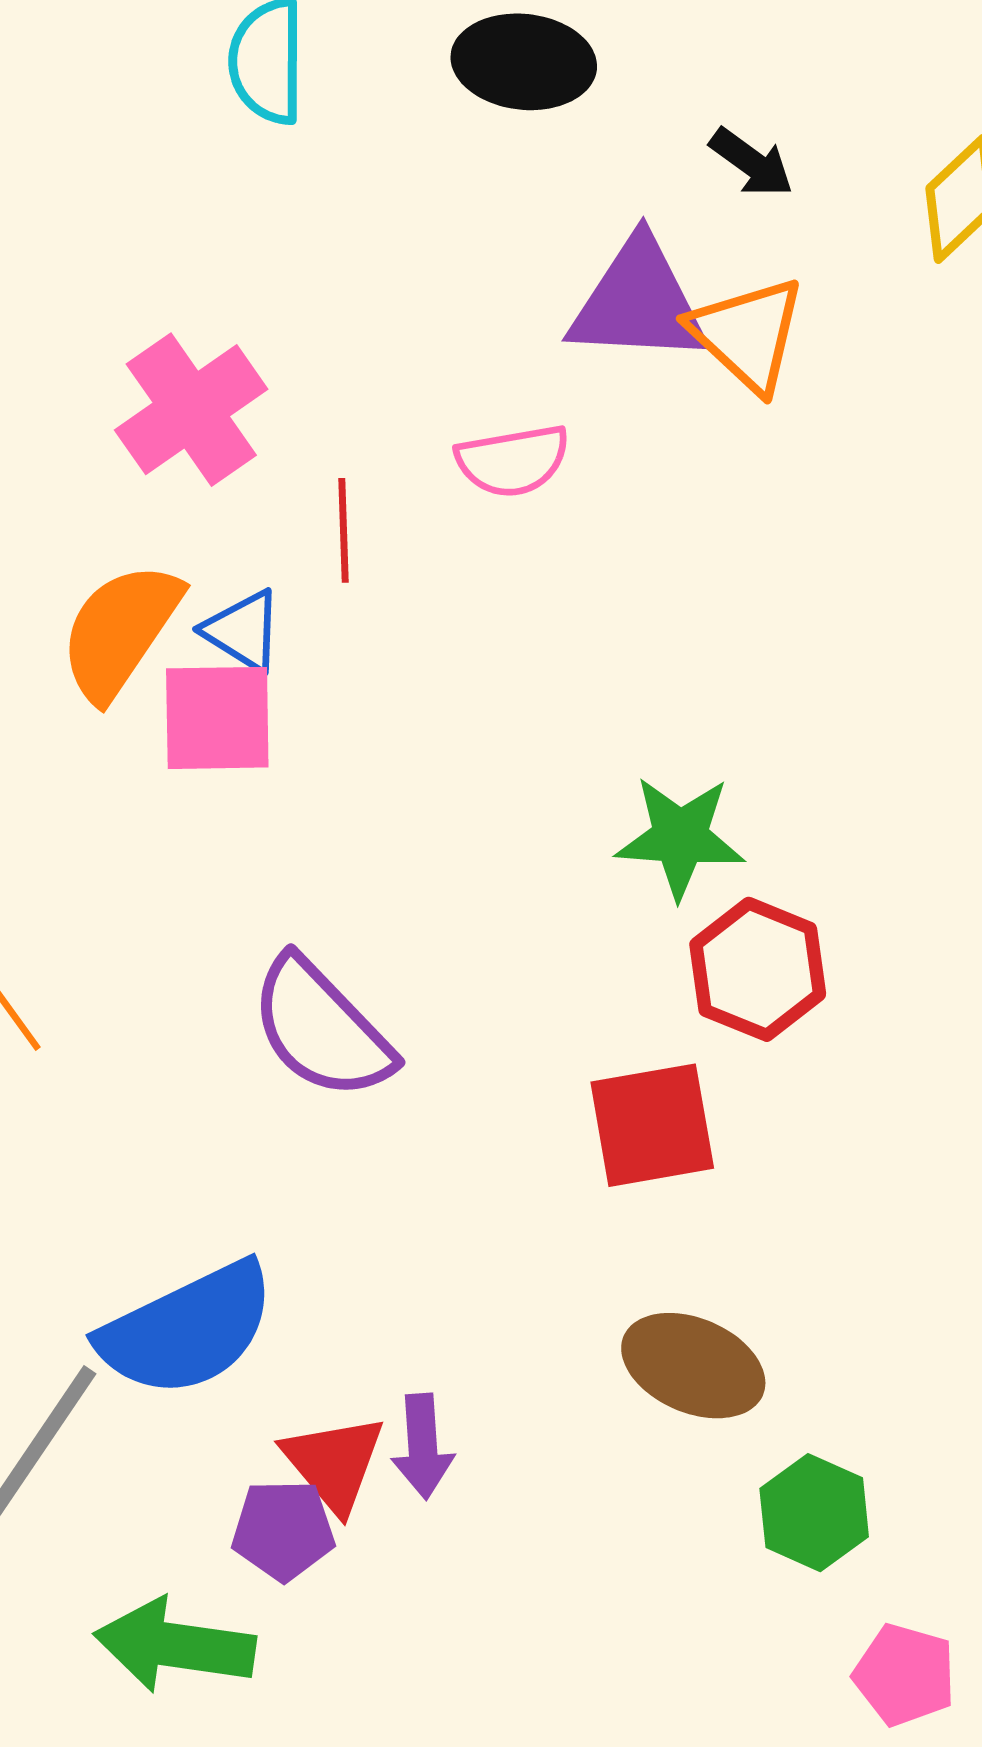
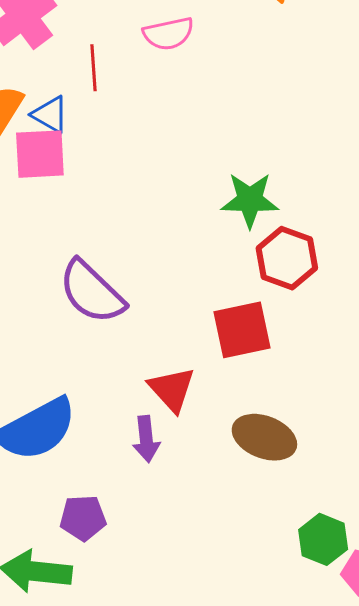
purple arrow: (423, 1446) -> (146, 439), moved
red triangle: (334, 1463) -> (172, 389), moved
green hexagon: (814, 1513) -> (323, 539), moved

